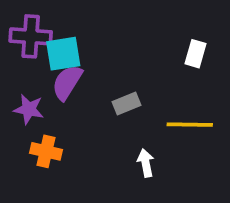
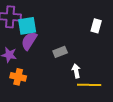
yellow line: (190, 125) -> (89, 85), moved
white arrow: (146, 163) -> (76, 71), moved

